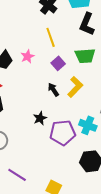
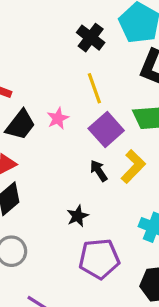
purple square: (58, 63) -> (106, 129), size x1.5
purple pentagon: (63, 133) -> (99, 259), moved

